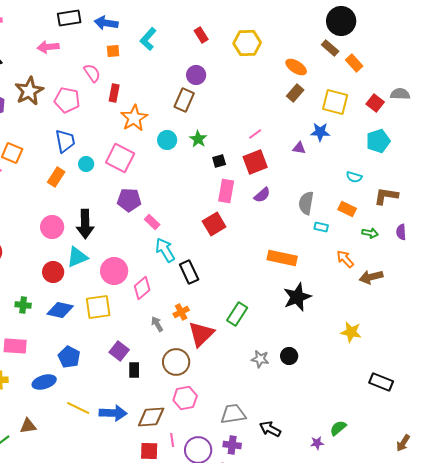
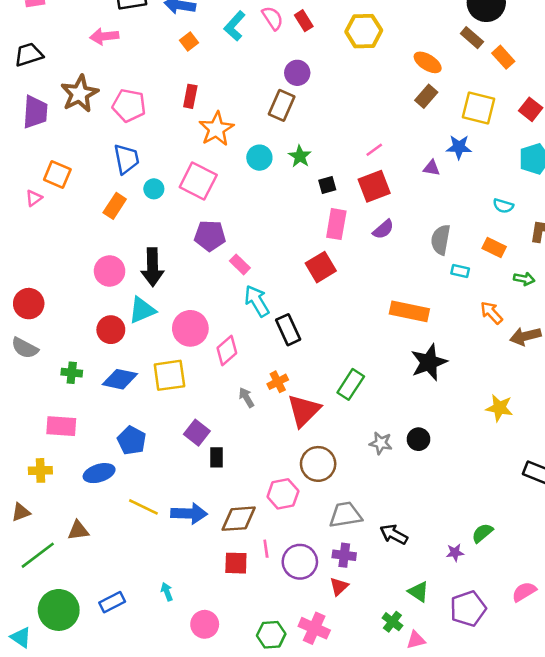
orange square: (113, 51) -> (189, 42), turned -32
pink semicircle: (92, 73) -> (272, 18), moved
brown circle: (176, 362) -> (318, 464), moved

